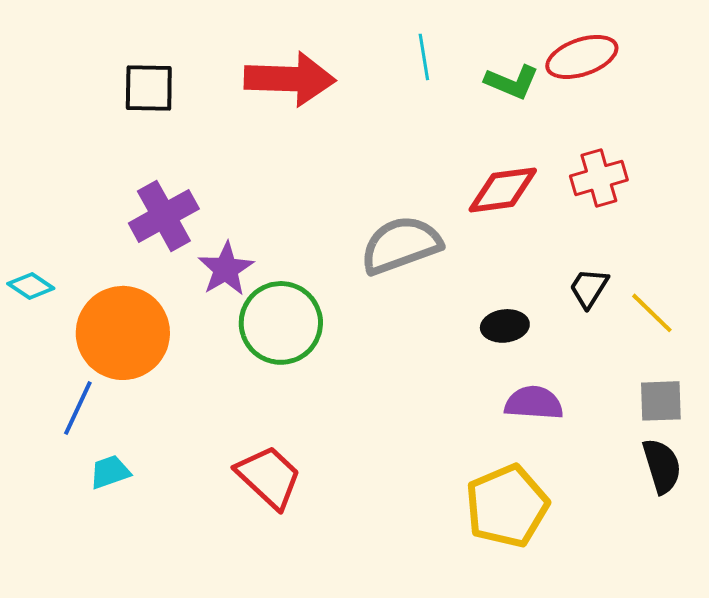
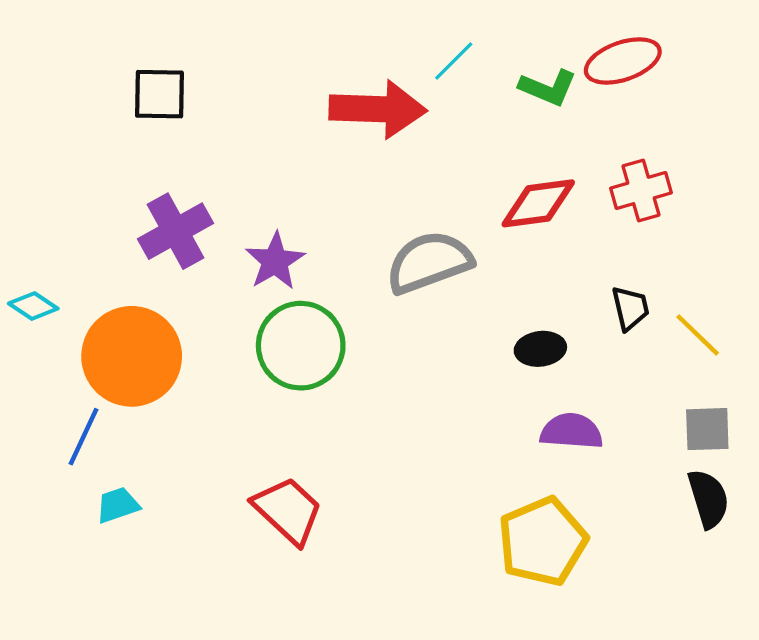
cyan line: (424, 57) -> (454, 61), turned 54
red arrow: (290, 79) -> (378, 109), moved
purple star: (226, 269) -> (275, 261), moved
black trapezoid: (589, 288) -> (630, 308), turned 135

